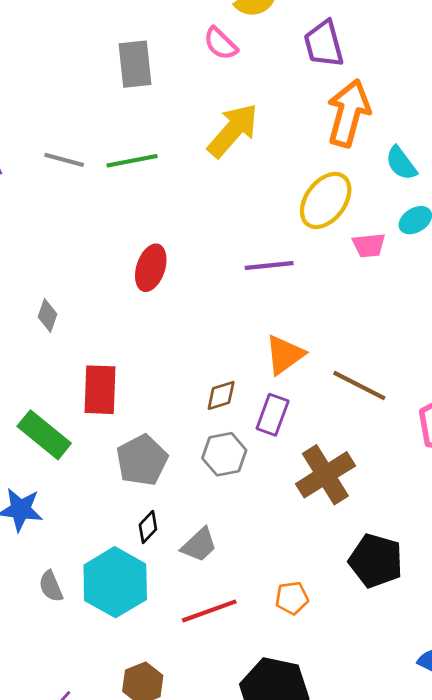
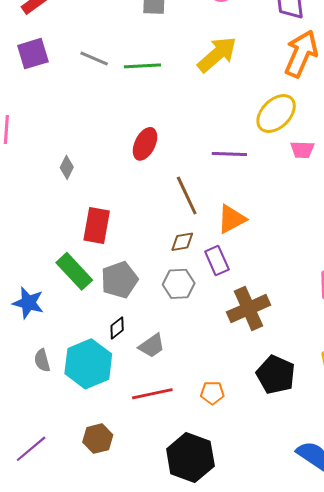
brown line: (359, 385) -> (187, 196), moved, turned 30
purple rectangle: (273, 415) -> (217, 261), turned -52
green rectangle: (44, 435) -> (74, 271), moved

